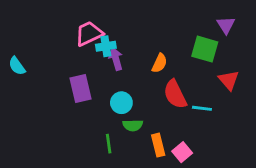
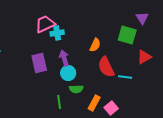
purple arrow: (116, 59) -> (64, 58), moved
red triangle: (229, 80) -> (144, 57), turned 42
orange rectangle: (158, 145) -> (94, 103), turned 42

